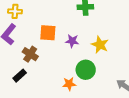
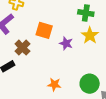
yellow star: (100, 45) -> (90, 35), moved
green circle: (86, 70) -> (90, 84), moved

